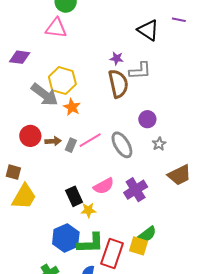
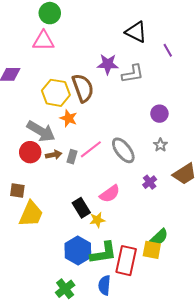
purple line: (179, 20) -> (168, 50), moved, turned 56
purple star: (117, 58) -> (108, 64), size x1.5
brown semicircle: (118, 84) -> (83, 88), moved
gray arrow: (45, 95) -> (41, 131), moved
purple circle: (147, 119) -> (159, 114), moved
purple cross: (136, 190) -> (150, 182), moved, size x0.6

